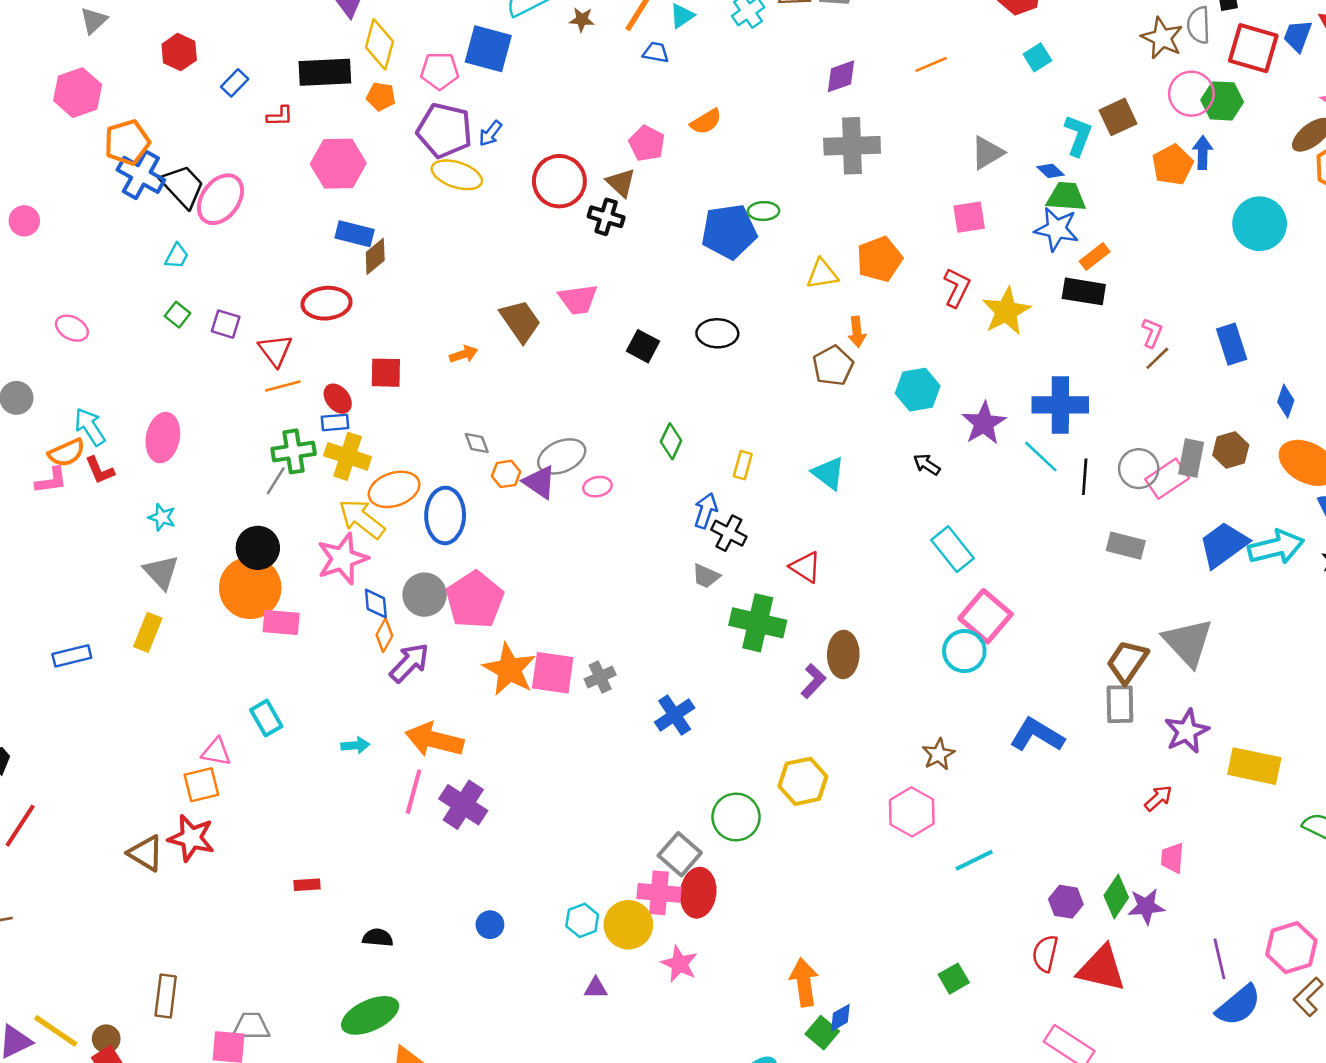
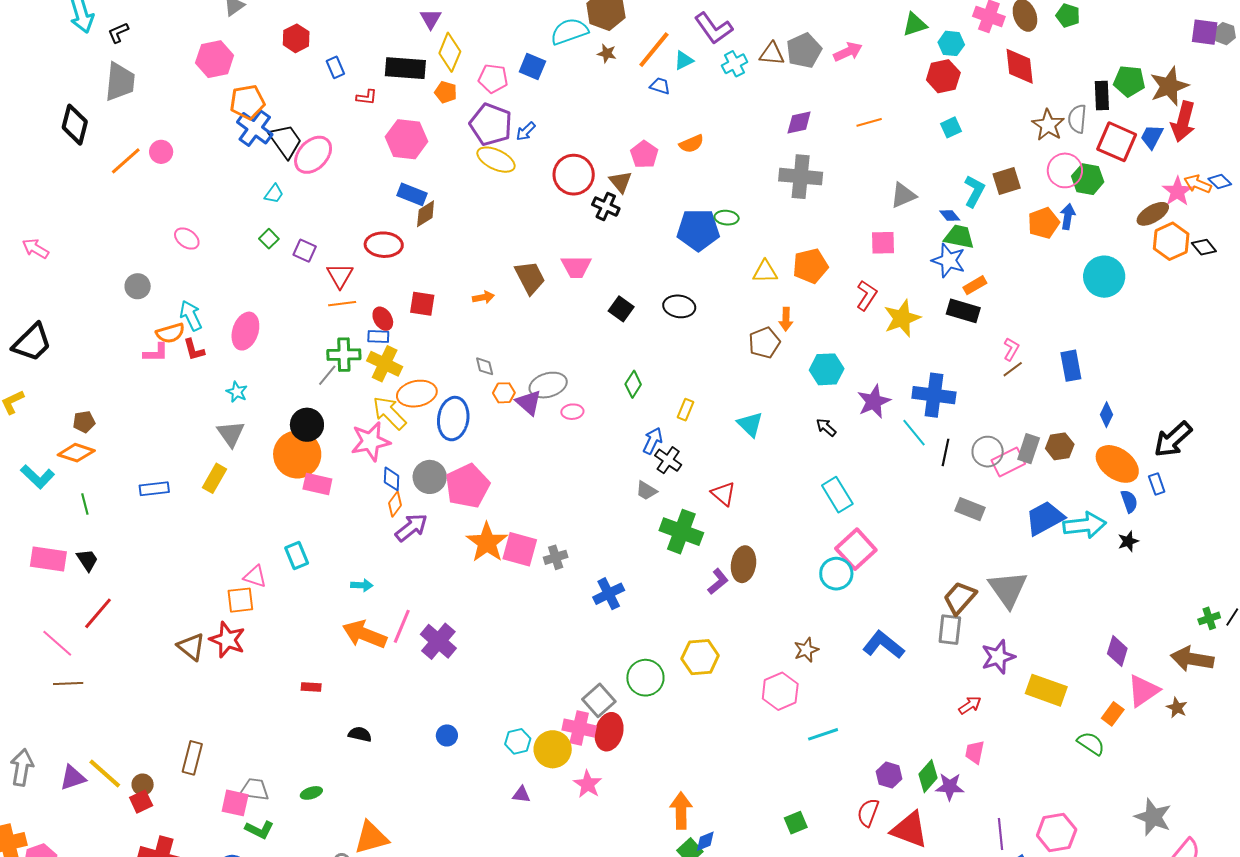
blue square: (488, 49) -> (532, 67), size x0.7
blue rectangle: (235, 83) -> (335, 67), turned -75
orange arrow: (434, 740) -> (365, 634), moved
green ellipse: (370, 1015) -> (311, 793), moved, size x0.5

